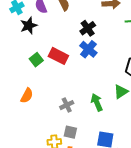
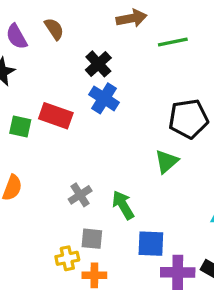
green square: (36, 60) -> (20, 127), turned -32
green arrow: (97, 102) -> (123, 205), moved

